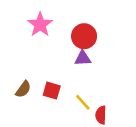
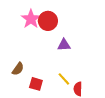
red circle: (84, 36) -> (48, 21), moved
red square: (52, 91) -> (36, 84), moved

